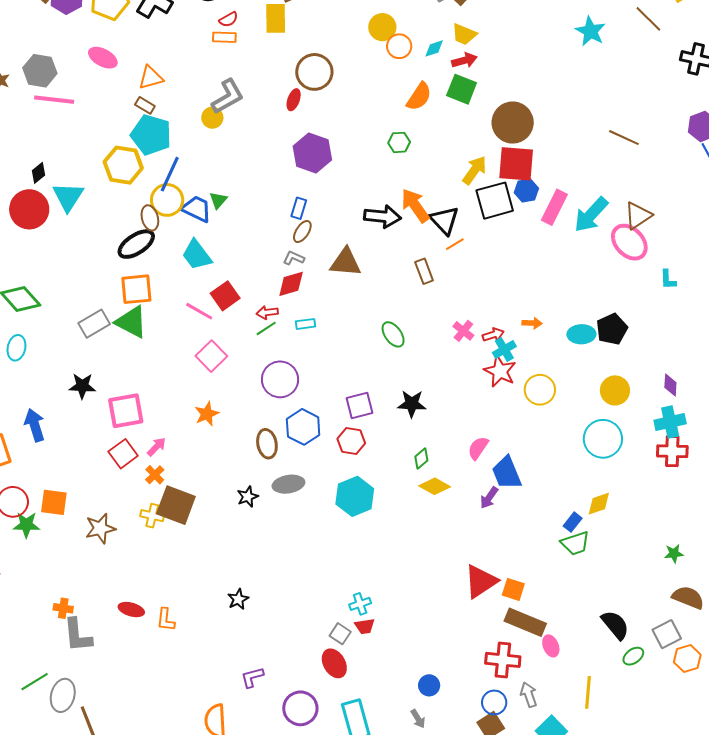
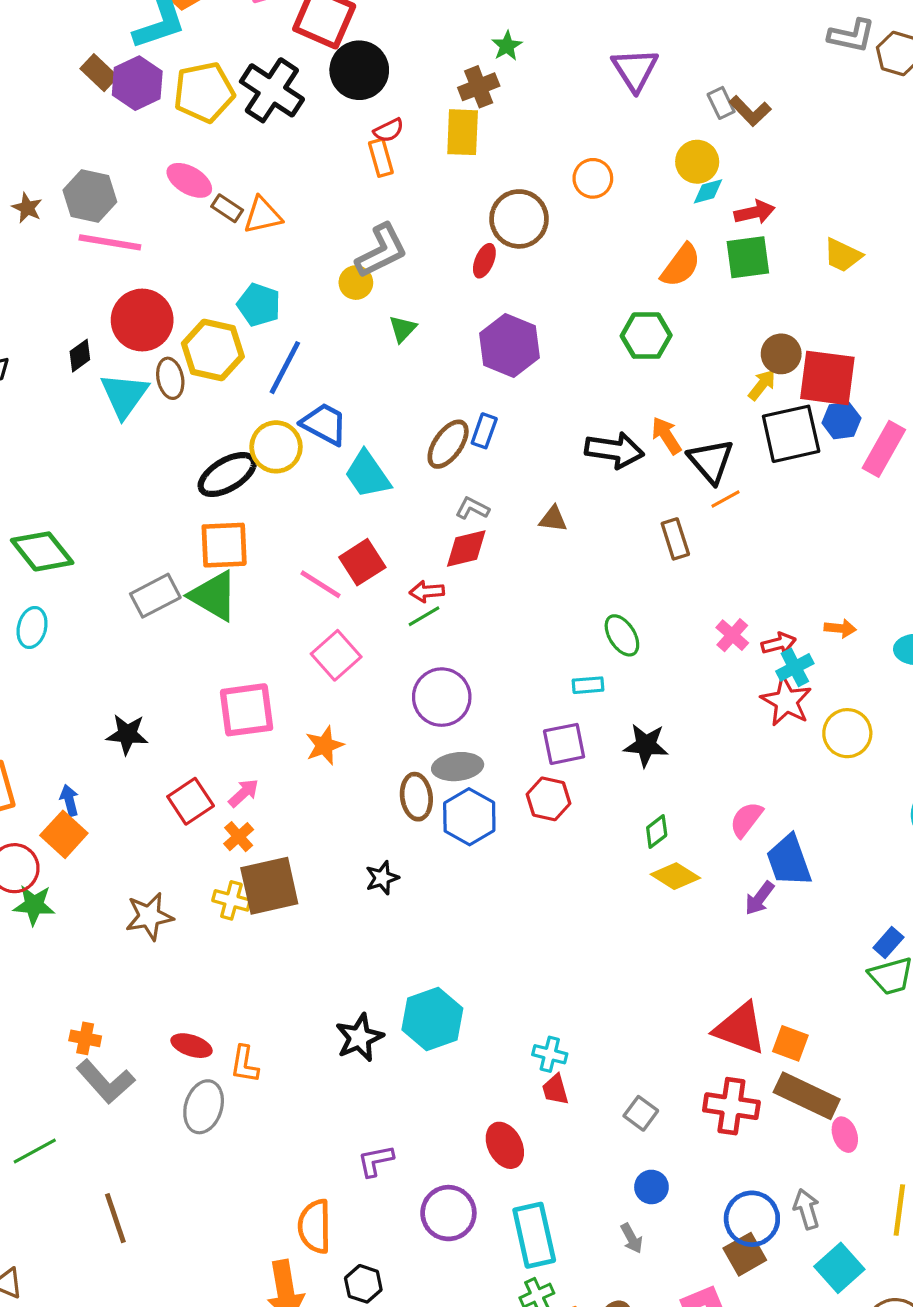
yellow circle: (382, 27) -> (697, 162), moved
yellow trapezoid: (464, 34) -> (843, 255), moved
orange rectangle: (224, 37) -> (381, 158), turned 70
orange circle: (399, 46) -> (593, 178), moved
green square: (462, 89) -> (748, 257), turned -32
brown rectangle: (145, 105) -> (227, 208), moved
brown circle: (513, 123) -> (781, 354), moved, size x0.6
cyan pentagon: (151, 135) -> (259, 305), size x0.7
green hexagon: (399, 142) -> (646, 336), size x1.4
yellow arrow: (475, 170) -> (762, 385), size x0.7
yellow circle: (167, 200) -> (276, 447), moved
green triangle: (218, 200) -> (403, 329), moved
orange arrow: (415, 206) -> (666, 436), size x0.7
red circle: (29, 209) -> (142, 320), moved
brown ellipse: (150, 218) -> (170, 378), moved
brown ellipse: (302, 232) -> (448, 444), moved, size x1.4
cyan trapezoid: (197, 255) -> (367, 474), moved
brown triangle: (345, 262) -> (553, 519), size x0.6
cyan rectangle: (306, 324) -> (588, 685), moved
black star: (82, 386) -> (127, 734), moved
pink square: (126, 411) -> (247, 710), moved
blue arrow: (35, 425) -> (69, 800), moved, size x0.6
blue hexagon: (303, 427) -> (469, 817), moved
gray ellipse: (288, 484) -> (458, 767), moved
cyan hexagon: (355, 496) -> (432, 1019), moved
orange square: (54, 502) -> (64, 834), moved, turned 32
brown square: (176, 505) -> (269, 886), turned -36
red triangle: (481, 581) -> (740, 1028), turned 51
black star: (238, 599) -> (359, 1038), size x1.4
cyan cross: (360, 604) -> (550, 1054), turned 30
red trapezoid: (365, 626) -> (555, 1090), turned 80
gray square: (340, 634) -> (641, 1113), moved
gray L-shape: (78, 635) -> (106, 1082), turned -39
red cross: (503, 660) -> (731, 1106), moved
gray ellipse: (63, 695) -> (204, 1107), moved
blue circle: (494, 702) -> (752, 1219), size x1.4

